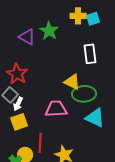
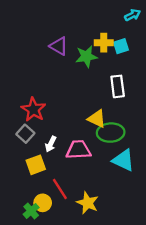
green star: (49, 31) -> (86, 56), moved, turned 30
purple triangle: (27, 37) -> (59, 46), moved
white arrow: (18, 104) -> (51, 144), moved
red line: (40, 143) -> (60, 189), turned -36

